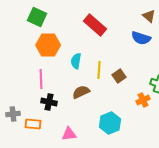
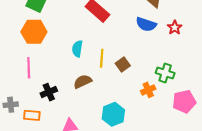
orange hexagon: (48, 45) -> (34, 32), moved
pink line: (41, 79) -> (29, 68), moved
black cross: (49, 102) -> (49, 92), turned -35

